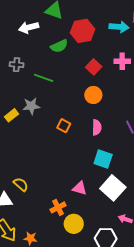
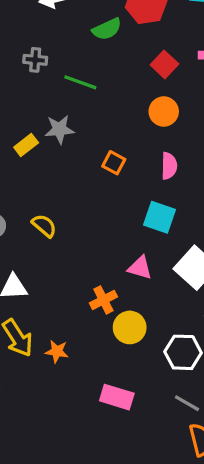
cyan square: (103, 159) -> (160, 217), moved
yellow semicircle: (21, 184) -> (44, 226), moved

